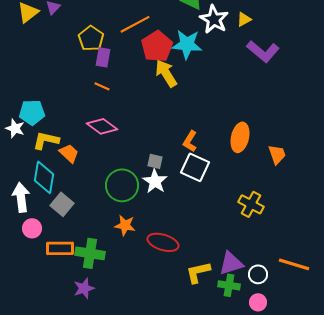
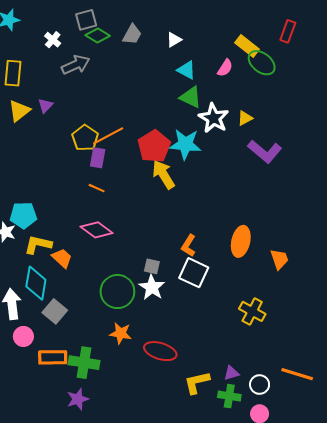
orange line: (135, 24) -> (108, 136), moved
purple triangle: (231, 263) -> (231, 373), size x0.6

